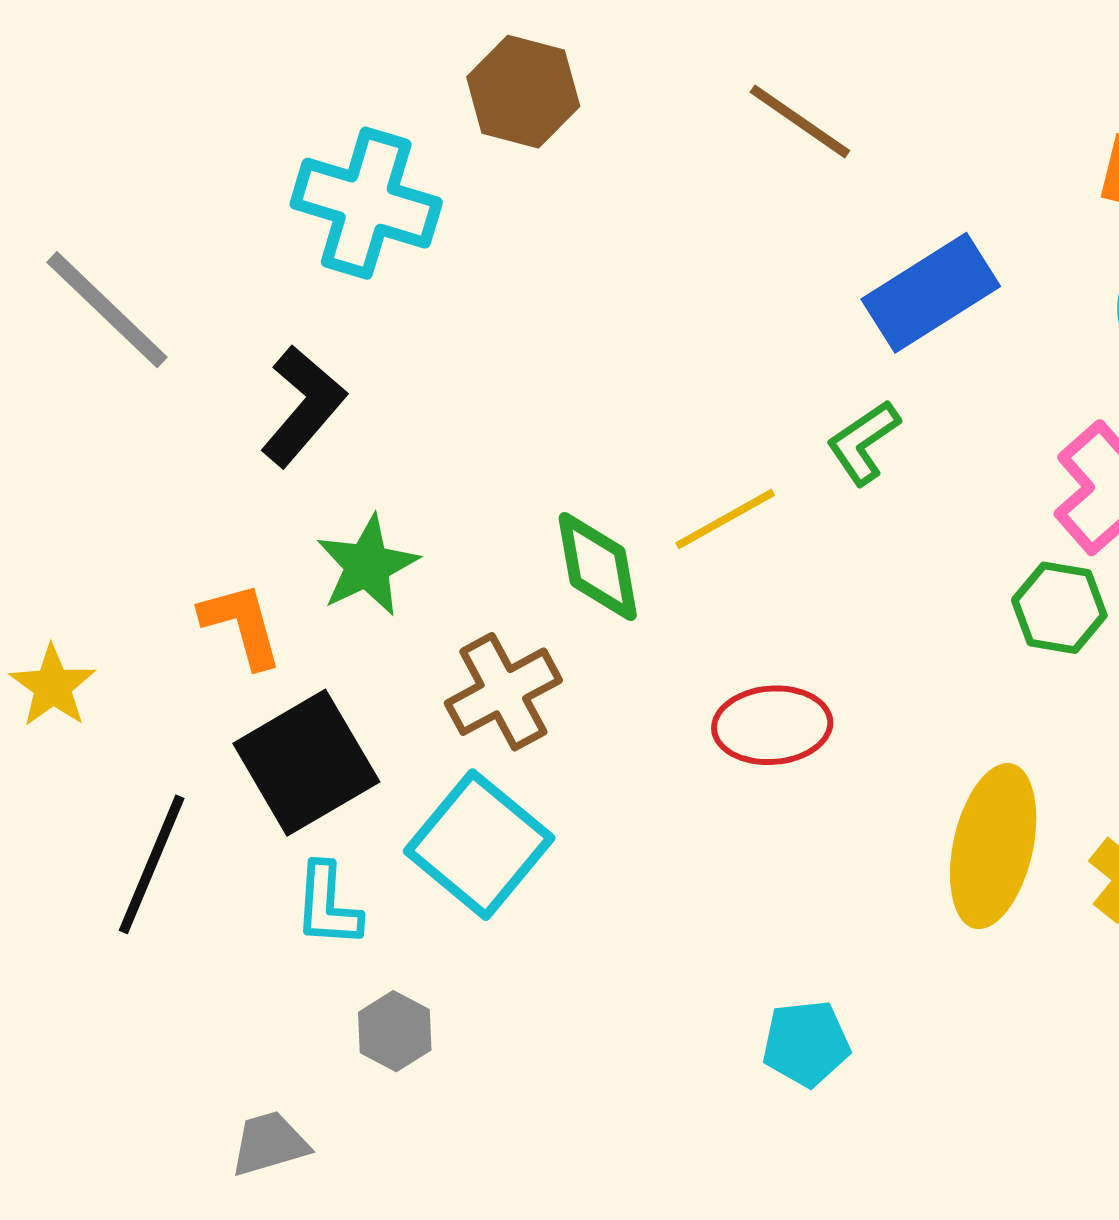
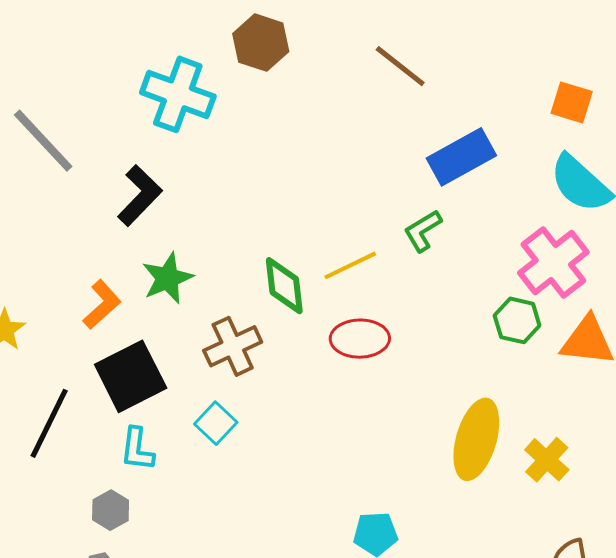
orange L-shape: (241, 625) -> (102, 305), turned 60
red ellipse: (772, 725) -> (360, 339), moved
cyan square: (479, 845) -> (216, 423), size x0.6
gray hexagon: (395, 1031) -> (111, 510), moved

